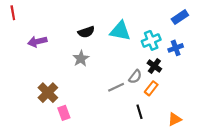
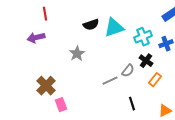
red line: (13, 13) -> (45, 14), moved
cyan triangle: (120, 31) -> (114, 28), turned -30
black semicircle: (86, 32) -> (91, 25), moved
orange rectangle: (151, 88) -> (155, 80), moved

